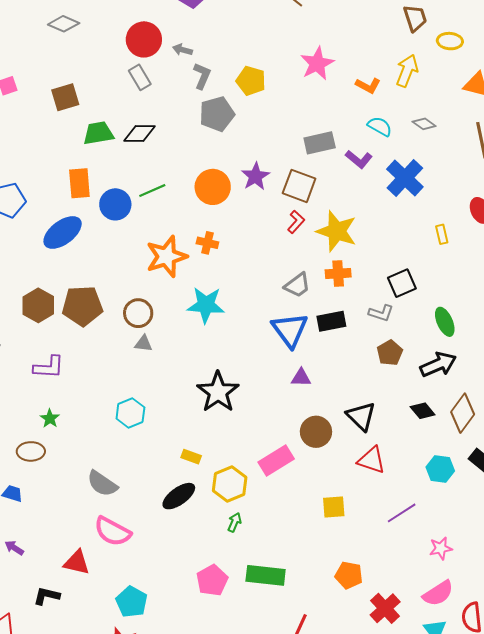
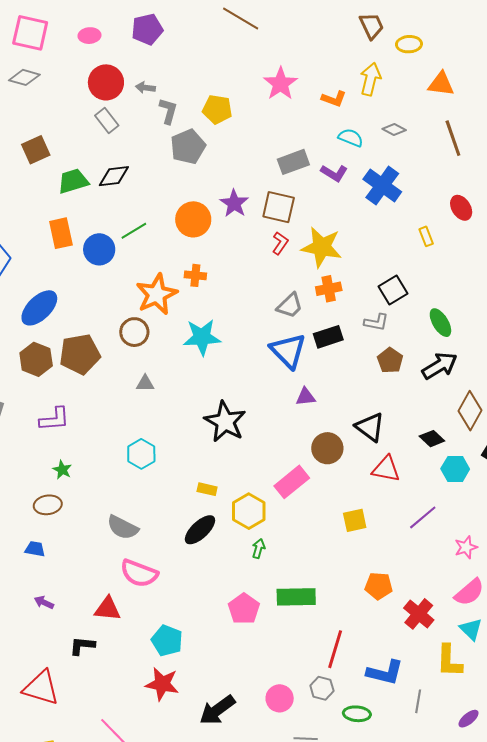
blue ellipse: (63, 232) -> (39, 308), moved
brown circle: (138, 313) -> (134, 332), moved
black diamond: (423, 411) -> (432, 439), moved

